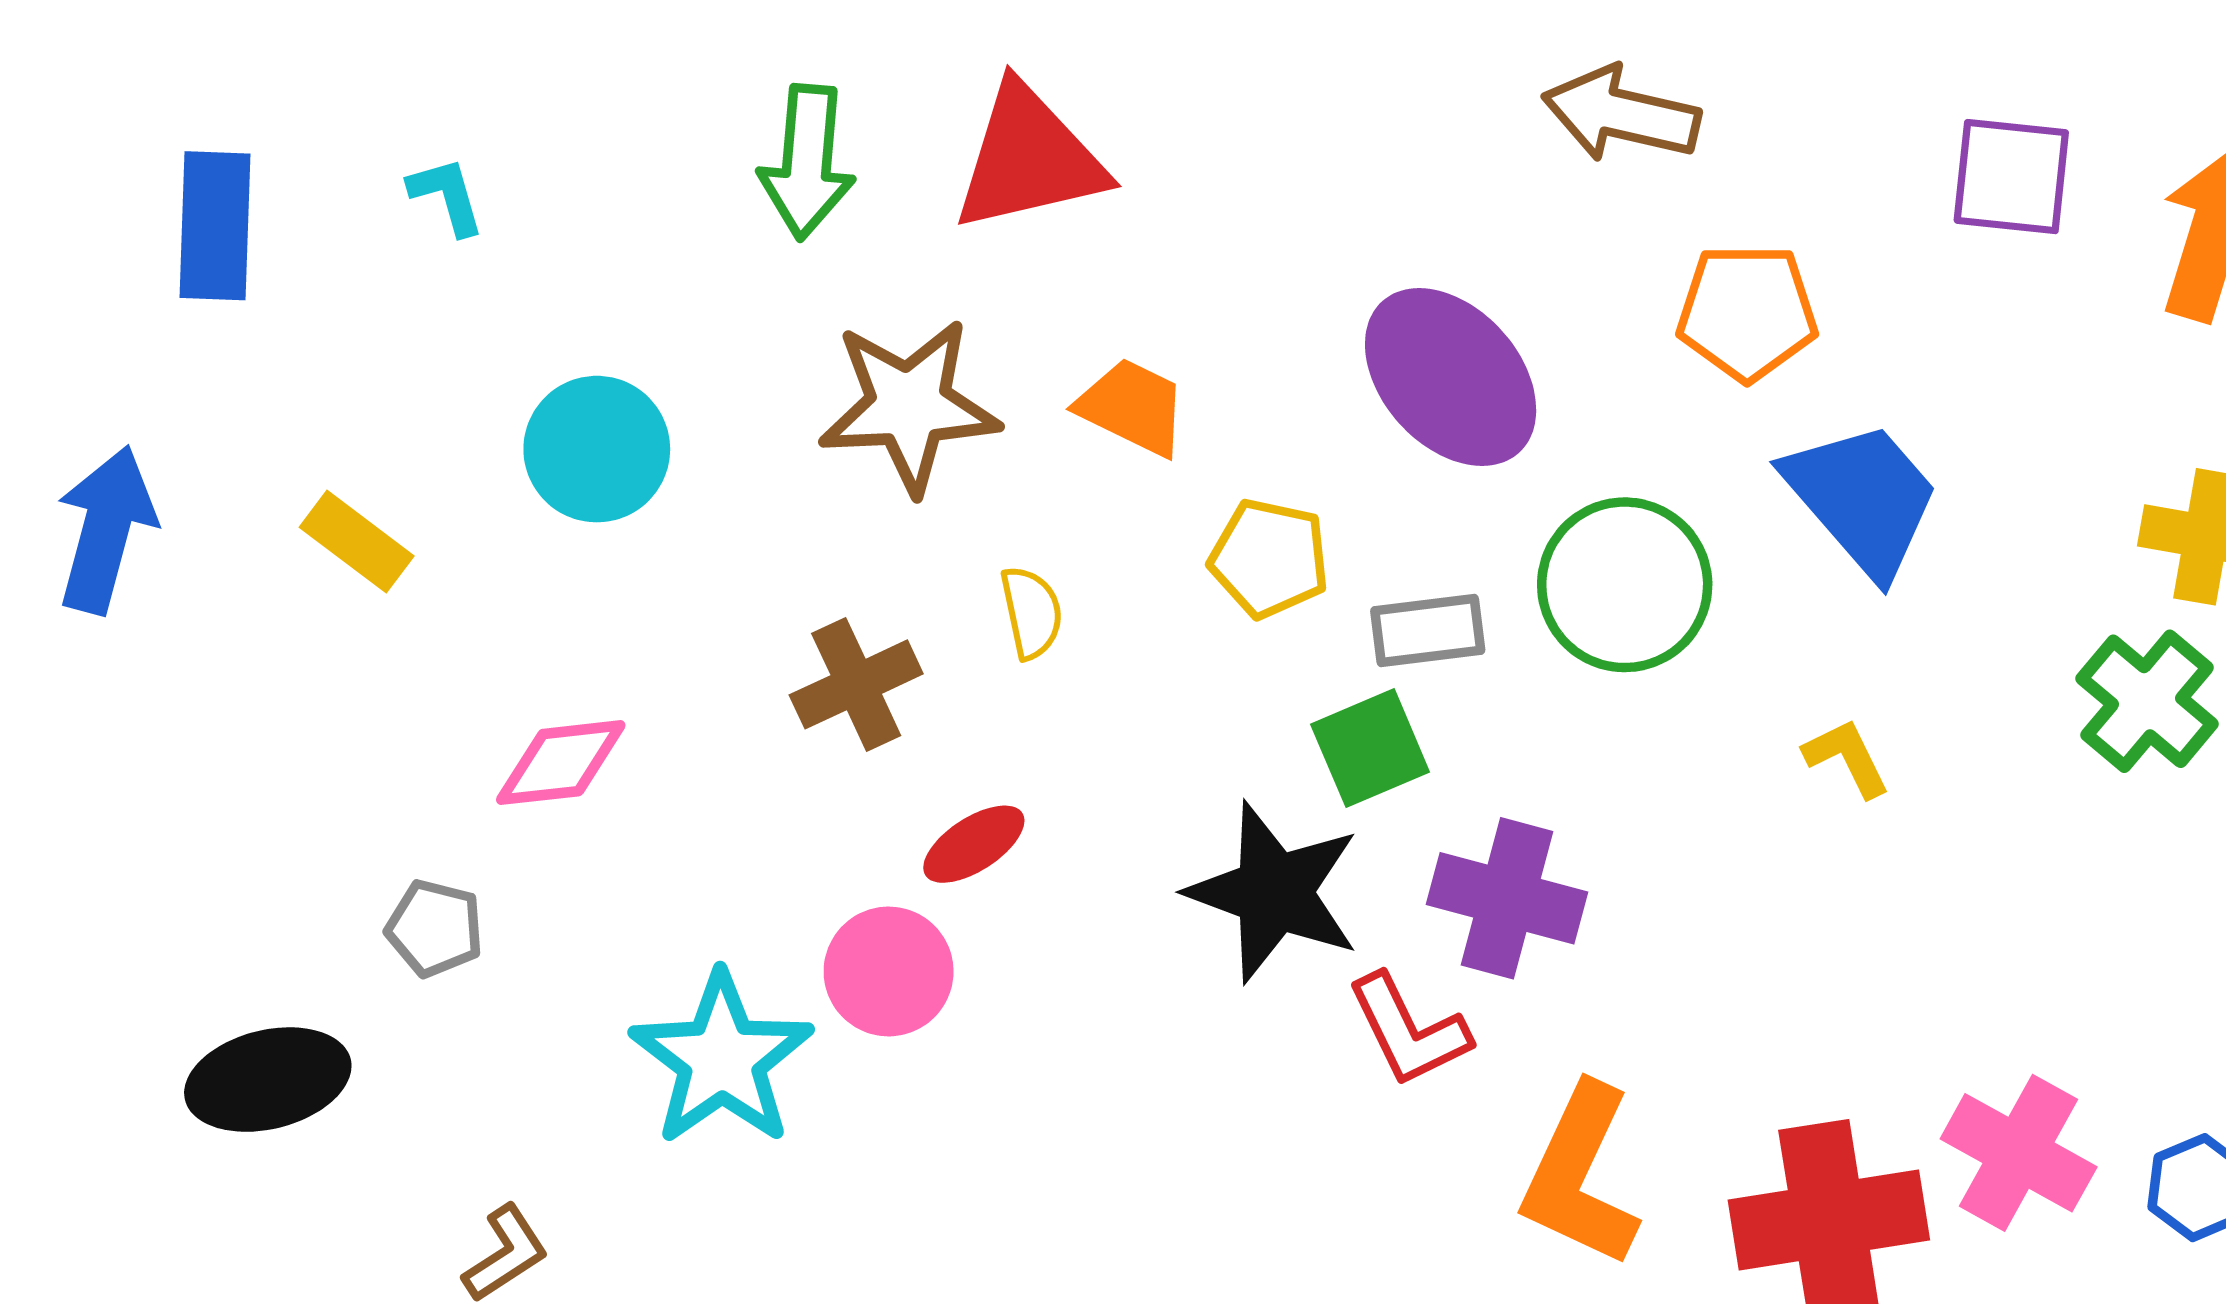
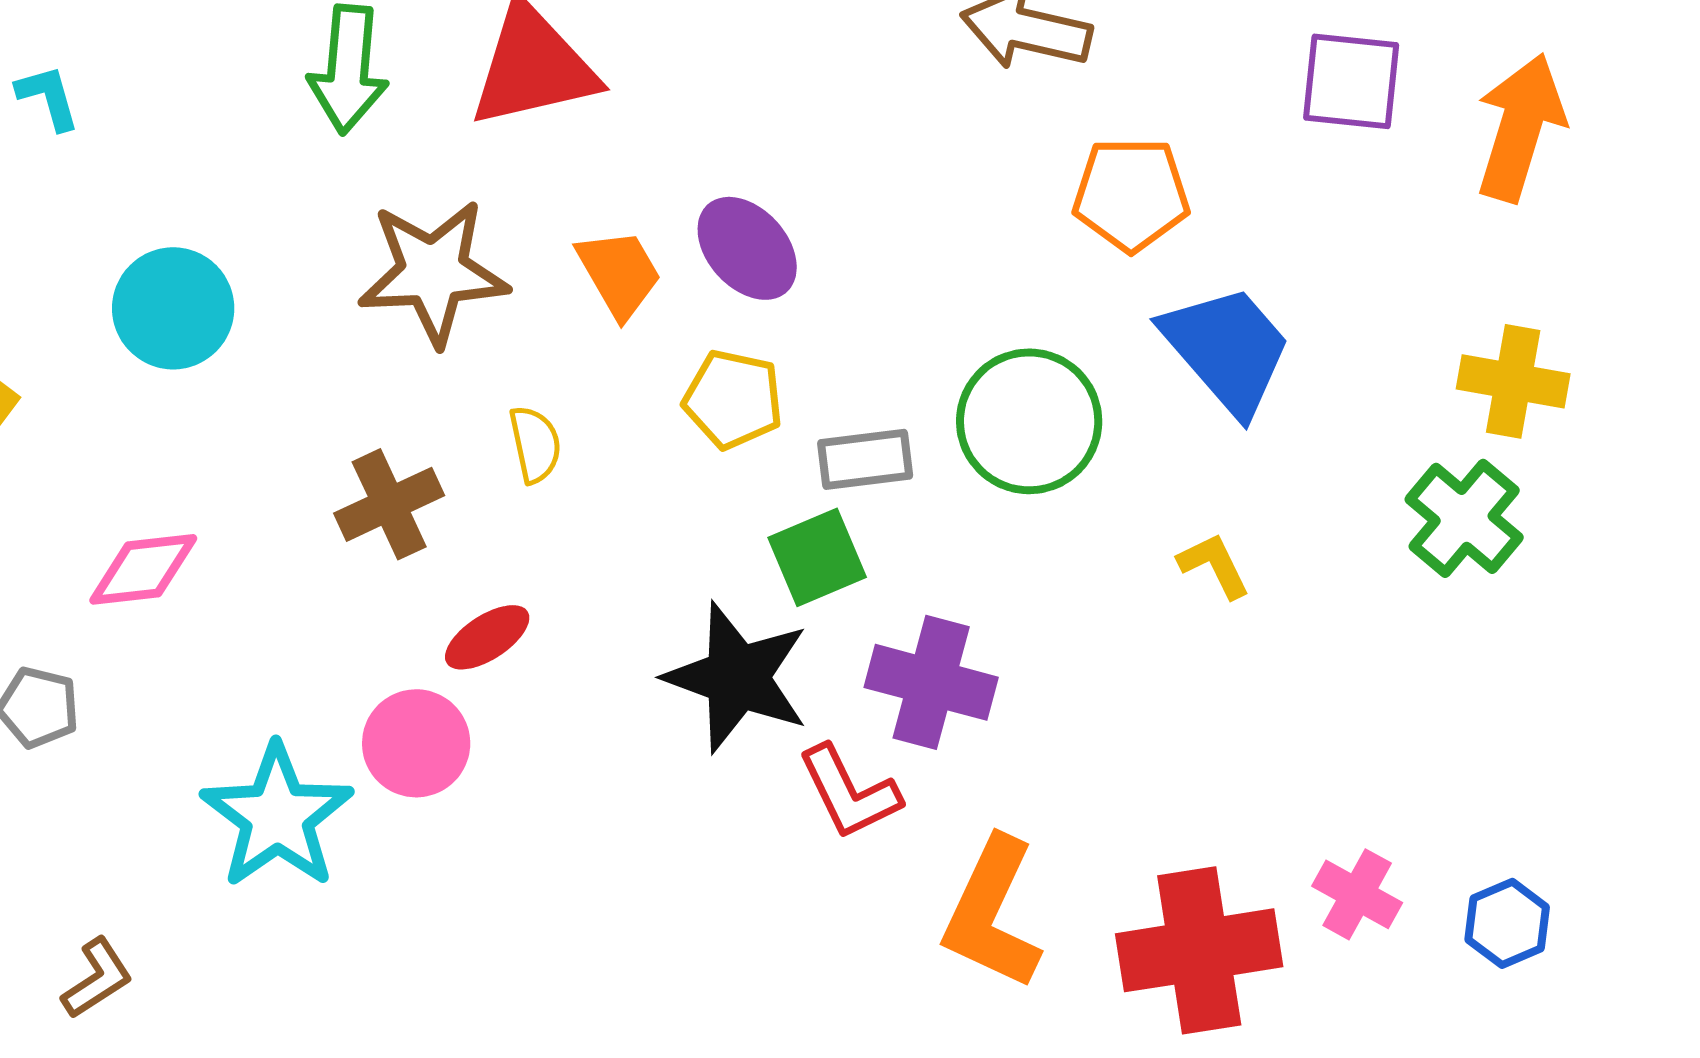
purple ellipse: (1451, 377) -> (747, 248), moved, size x0.7
orange trapezoid: (1132, 407) -> (619, 273), turned 34
pink cross: (2019, 1153) -> (1357, 894), size x0.7

